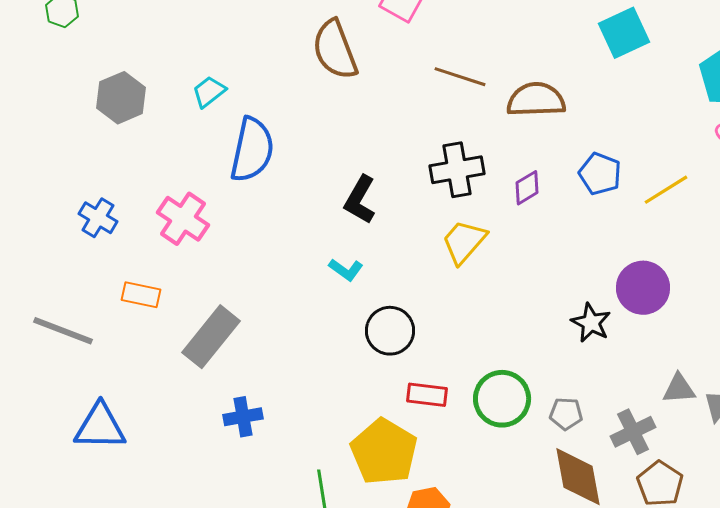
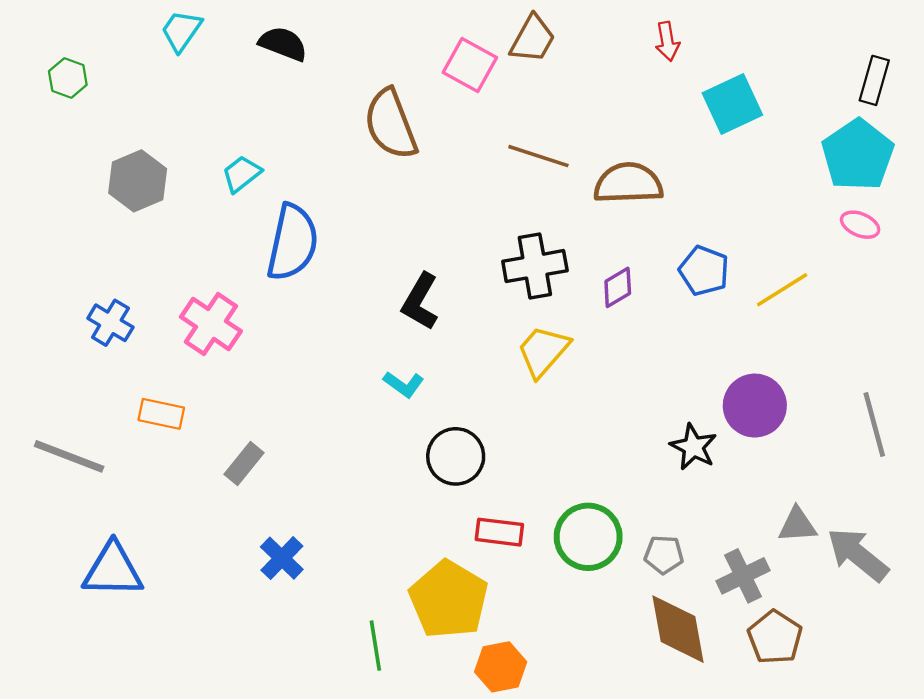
gray rectangle: (211, 337) -> (244, 463), size x0.6
blue cross: (243, 417) -> (282, 558), turned -36

